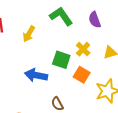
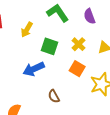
green square: (61, 60) -> (50, 46), moved
blue arrow: (36, 75) -> (34, 69), turned -35

